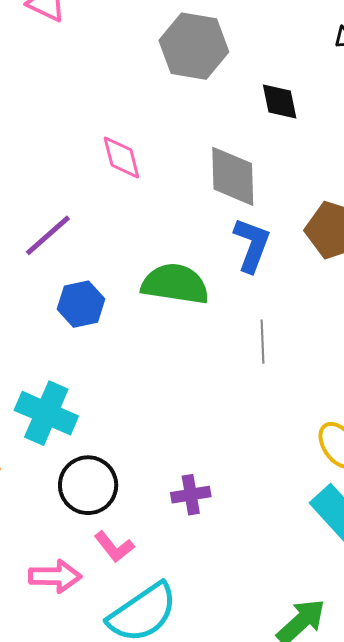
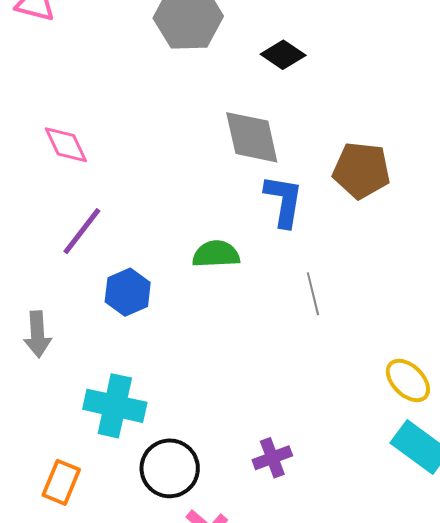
black diamond: (280, 102) -> (283, 55), turned -33
pink diamond: (121, 157) -> (66, 145), moved
green semicircle: (175, 284) -> (216, 254), size x0.7

